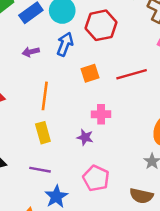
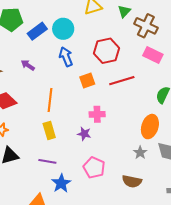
red hexagon: (101, 25) -> (107, 51), moved
blue arrow: (65, 44) -> (66, 57), turned -42
purple arrow: (31, 52) -> (28, 65), moved, turned 48

